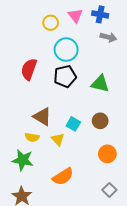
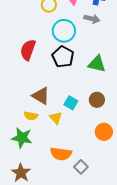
gray arrow: (108, 37) -> (92, 19), moved
black pentagon: (65, 76) -> (63, 57), turned -30
orange semicircle: (63, 177) -> (61, 154), turned 40
gray square: (109, 190) -> (81, 167), moved

